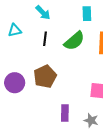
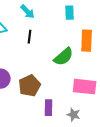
green semicircle: (74, 41) -> (64, 57), moved
brown pentagon: (45, 76) -> (30, 86), moved

